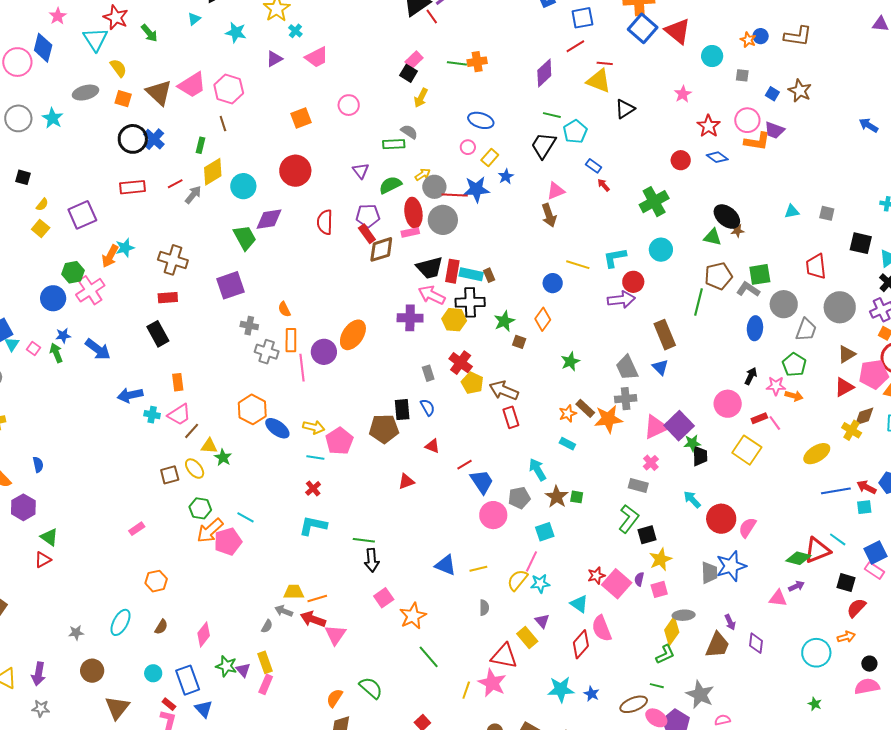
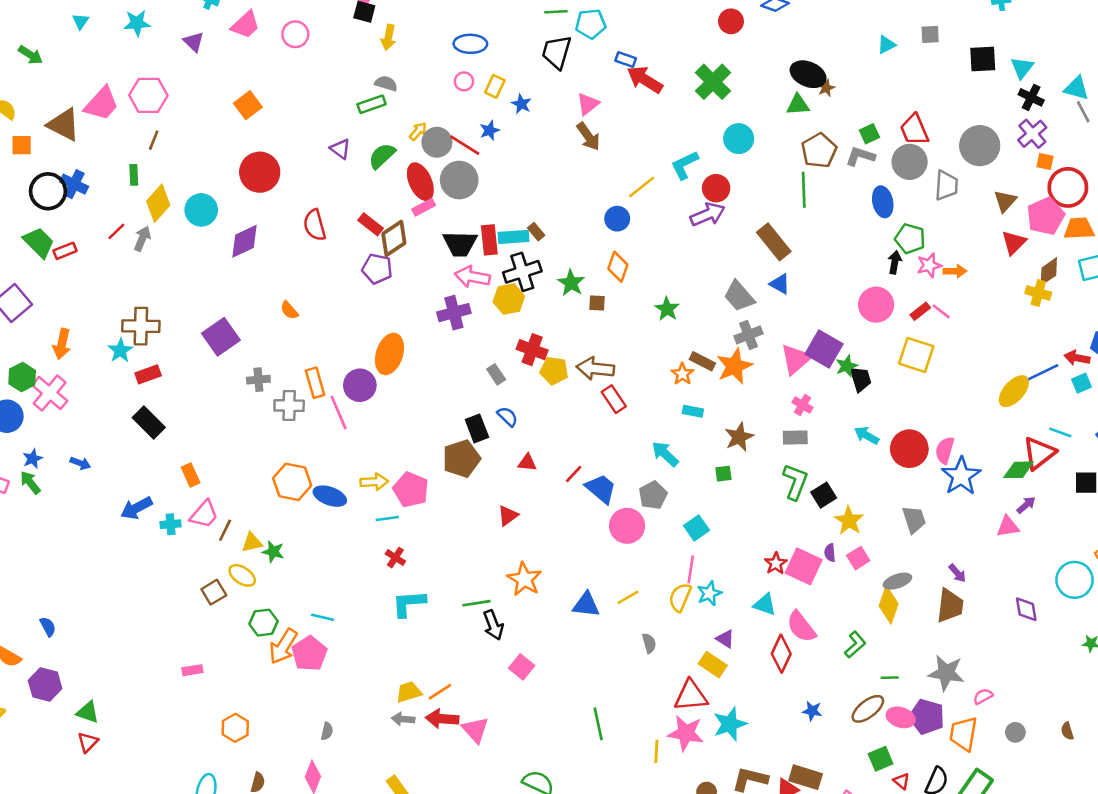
purple triangle: (274, 59) -> (194, 42), turned -30
pink circle: (349, 105) -> (295, 34), moved
brown line: (223, 124) -> (154, 140), turned 56
cyan pentagon: (575, 132) -> (591, 24), turned -30
red arrow: (604, 185) -> (645, 80), size x2.0
red rectangle: (133, 187) -> (65, 251), size x0.7
blue star: (476, 189) -> (490, 130), size x0.6
red line: (455, 195) -> (465, 145), turned 45
purple pentagon: (368, 216) -> (377, 269), moved, turned 30
green trapezoid: (245, 238) -> (39, 242), moved
cyan star: (125, 248) -> (120, 351), moved
yellow line: (578, 265) -> (642, 187), turned -40
red trapezoid: (816, 266) -> (914, 130), moved
black trapezoid: (430, 268) -> (460, 244), turned 32
green square: (760, 274) -> (869, 134), size x0.7
orange semicircle: (284, 309) -> (289, 310), moved
blue arrow: (98, 349) -> (80, 463), size x0.6
green pentagon: (794, 365) -> (910, 239), moved
yellow ellipse: (817, 454) -> (1014, 391), moved
brown star: (557, 497) -> (739, 437), moved, turned 30
pink rectangle: (137, 529) -> (192, 670), turned 42
blue star: (731, 566) -> (961, 476), moved
orange star: (413, 616) -> (524, 579), moved
gray semicircle: (267, 626) -> (327, 731), moved
purple diamond: (756, 643) -> (1026, 609), moved
green L-shape: (665, 654) -> (855, 645), moved
green line: (429, 657) -> (598, 724), turned 45
cyan star: (561, 689) -> (730, 724), moved

